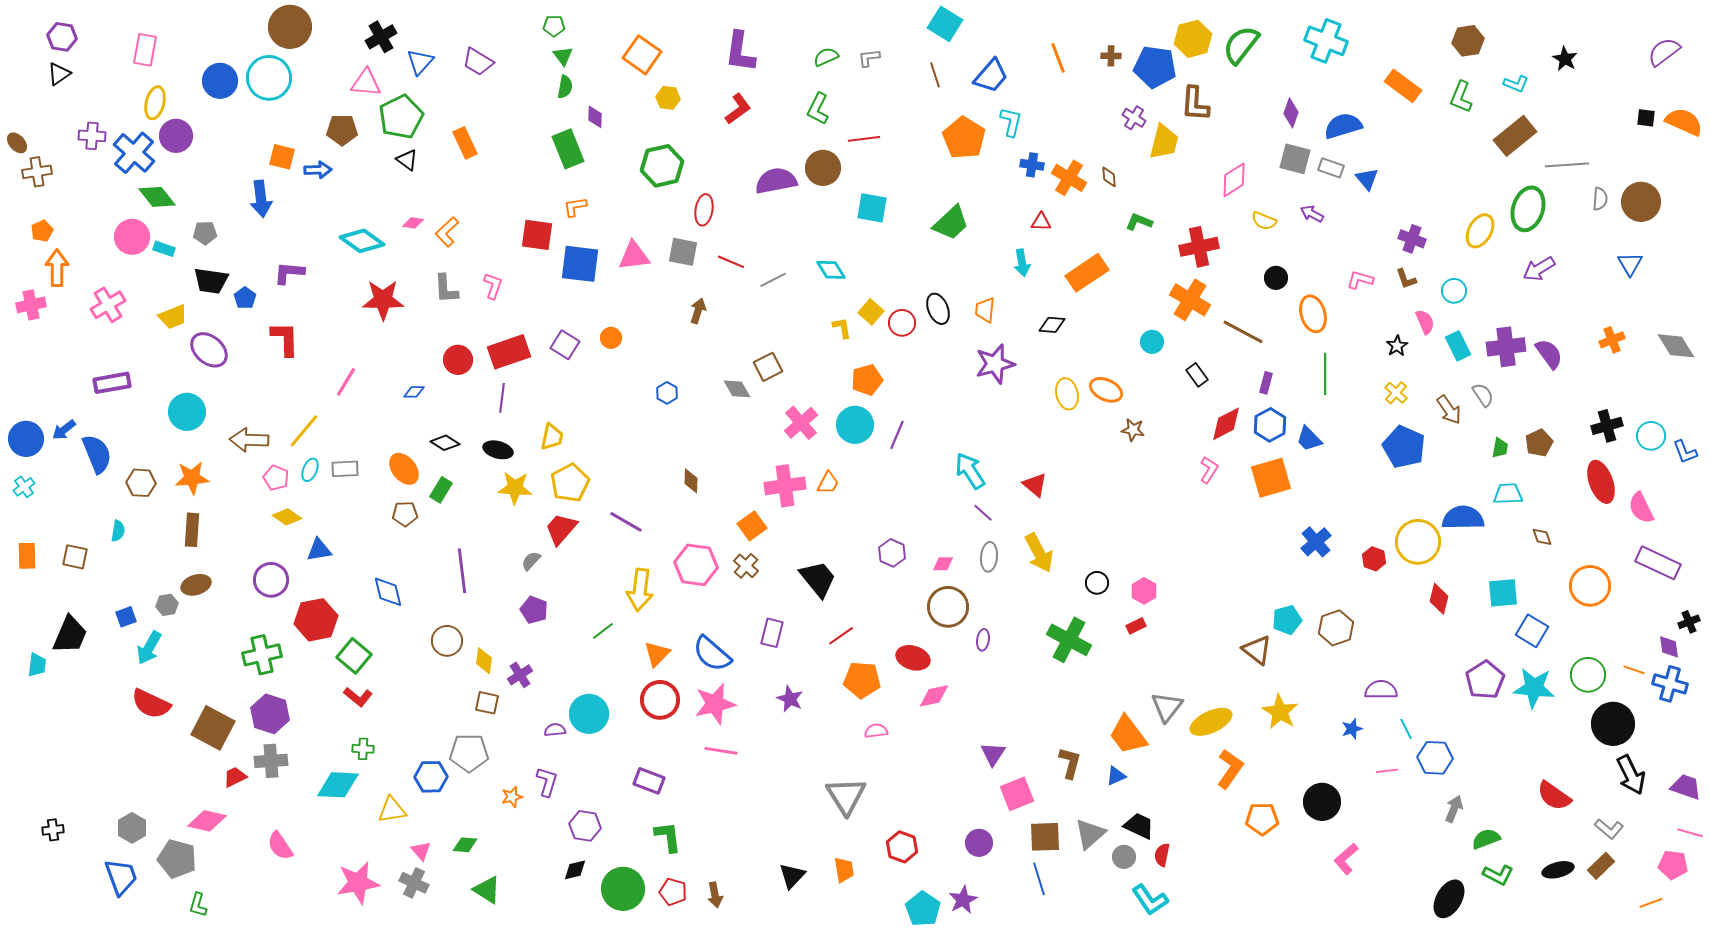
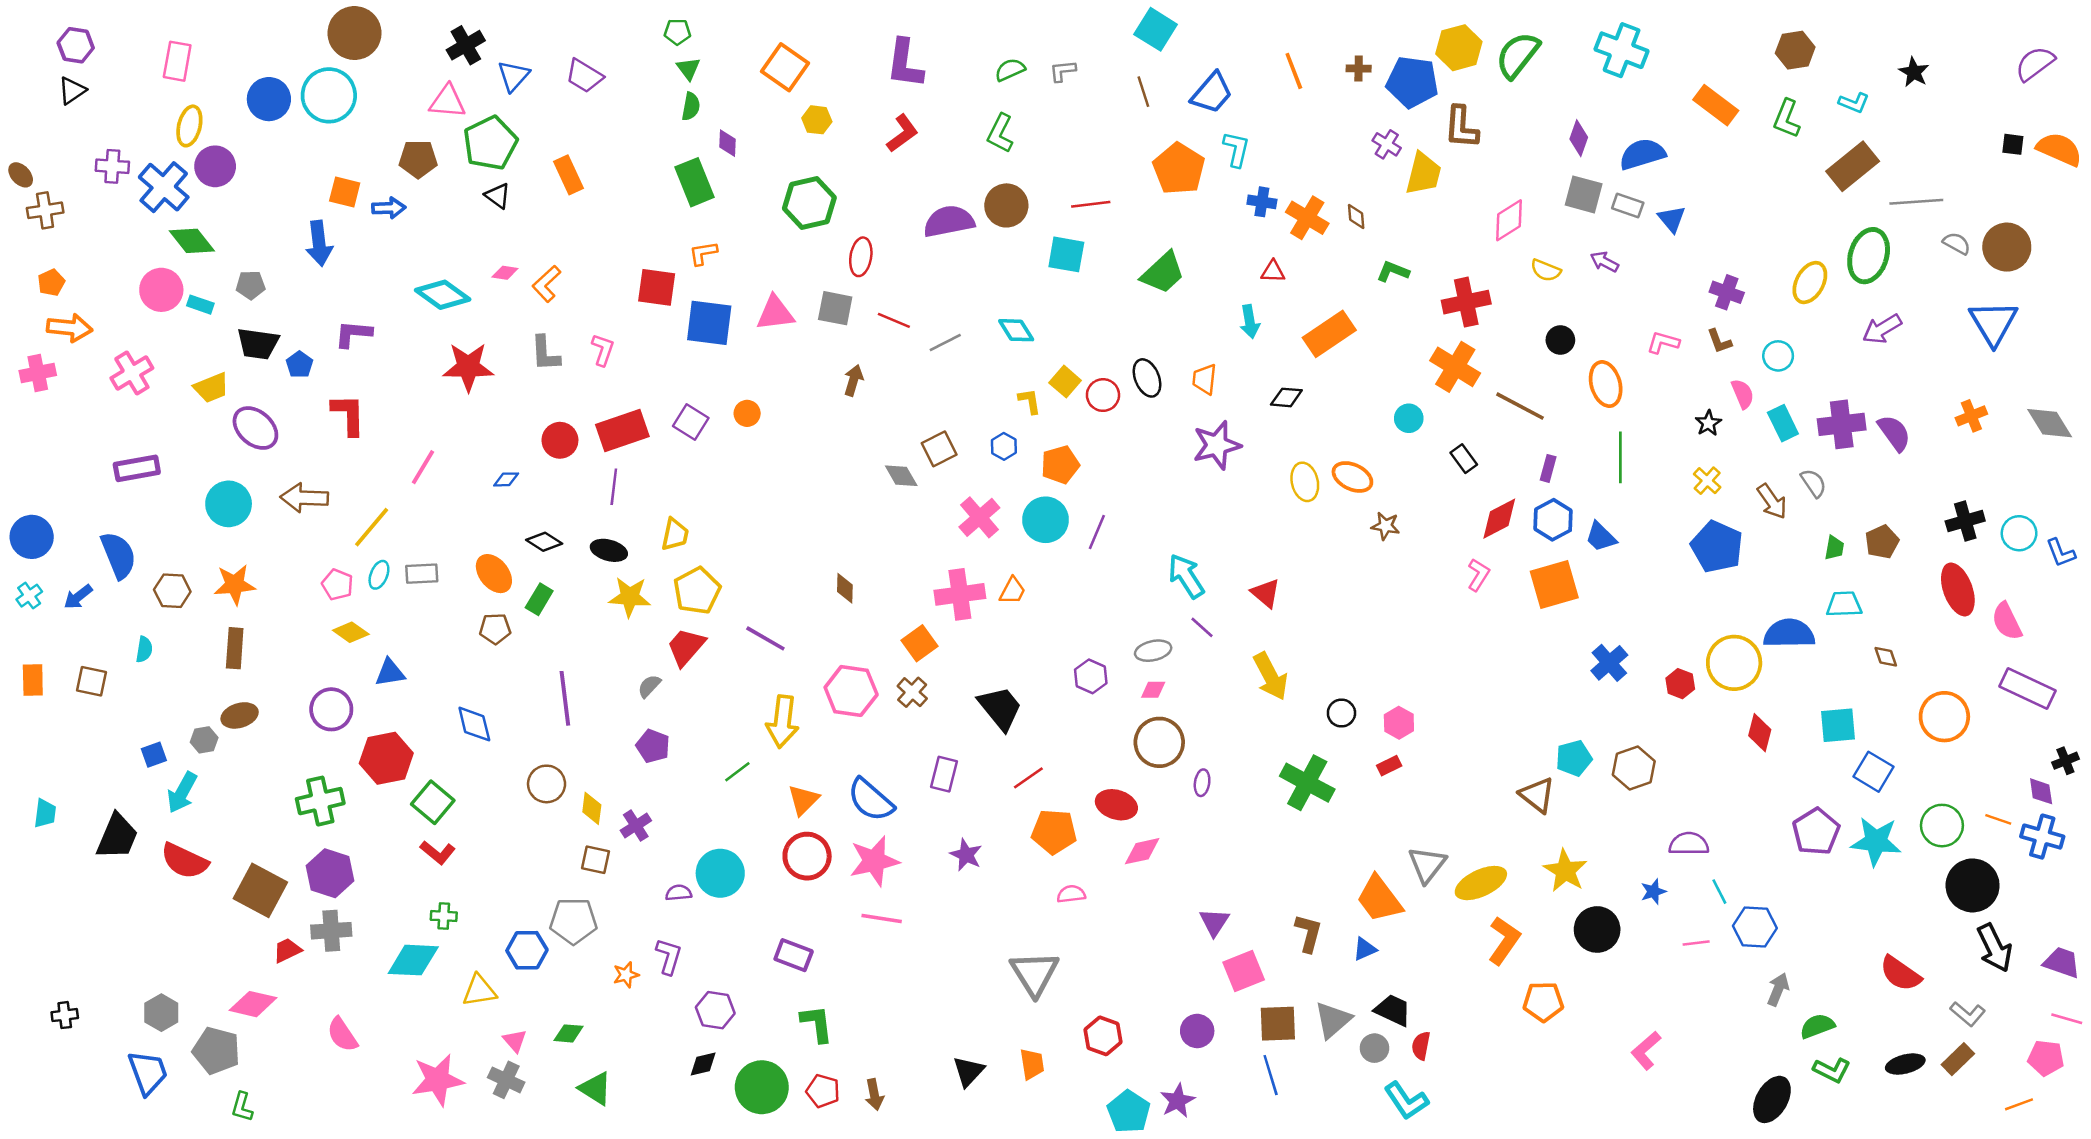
red line: (864, 139) -> (1091, 204), moved
gray semicircle: (1600, 199) -> (1957, 243), turned -65
blue triangle: (1630, 264) -> (1993, 323), size x1.6
orange arrow: (57, 268) -> (70, 328), turned 96
blue hexagon: (667, 393) -> (1004, 446), moved
blue arrow: (64, 430) -> (78, 597), moved
brown arrow: (249, 440) -> (304, 498), moved
gray ellipse: (989, 557) -> (1153, 651), moved, turned 72
black trapezoid: (70, 635) -> (117, 837), moved
black circle: (1322, 802) -> (1597, 929), moved

